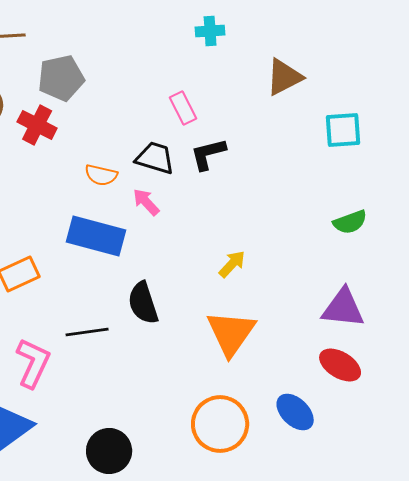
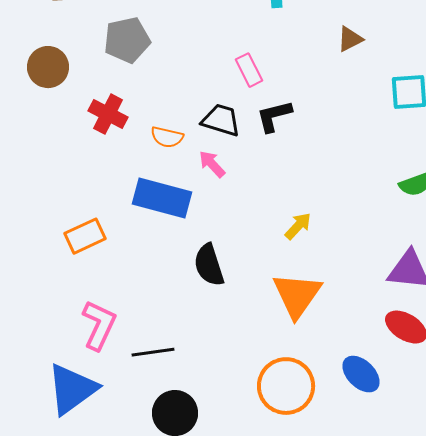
brown triangle: (284, 77) -> (350, 39), size x0.7
red cross: (37, 125) -> (108, 114), moved
black line: (87, 332) -> (153, 352), moved

